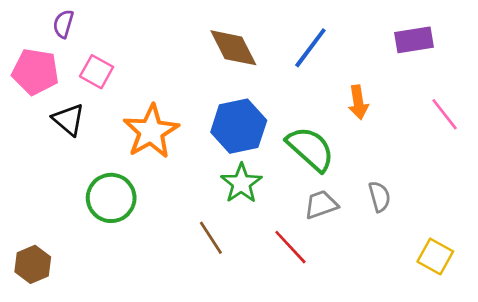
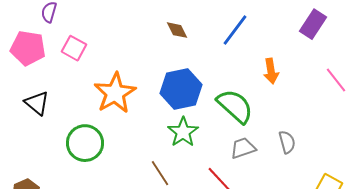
purple rectangle: (414, 40) -> (313, 24), turned -48
brown diamond: (233, 48) -> (177, 30), size x0.6
black triangle: (69, 120) -> (37, 103), moved

